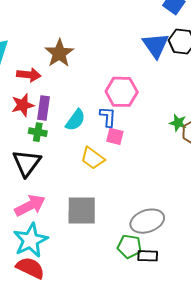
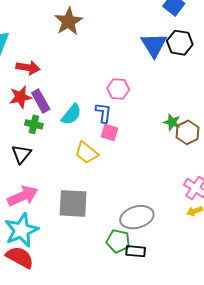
brown star: (59, 53) -> (69, 21), moved
pink hexagon: (122, 92) -> (118, 89), size x0.7
purple rectangle: (43, 108) -> (41, 101), turned -40
black triangle: (27, 163) -> (21, 154), size x0.7

